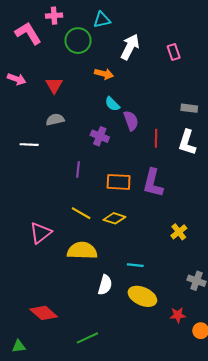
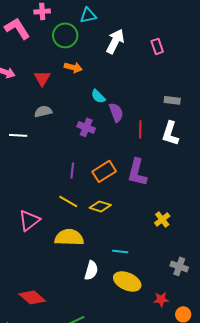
orange arrow: (104, 74) -> (73, 67), moved
purple line: (78, 169) -> (72, 170), moved
orange rectangle: (119, 182) -> (104, 171), turned -35

